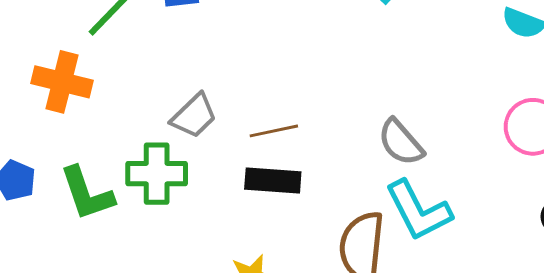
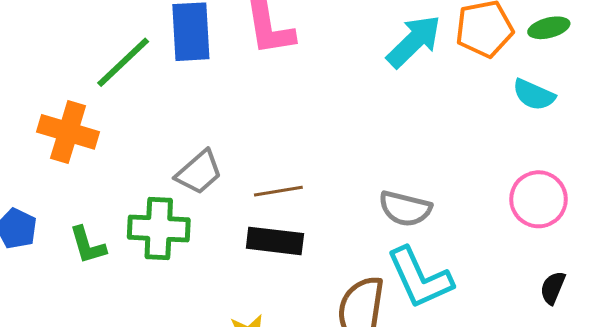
gray semicircle: (401, 142) -> (405, 209), turned -38
green L-shape: (87, 194) -> (88, 245), size x0.7

